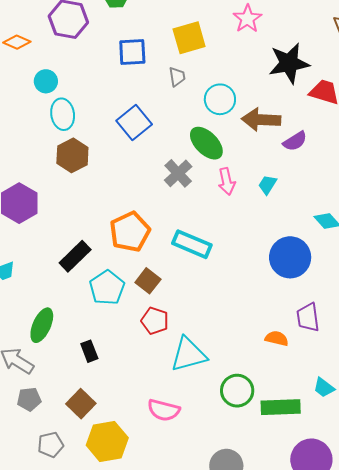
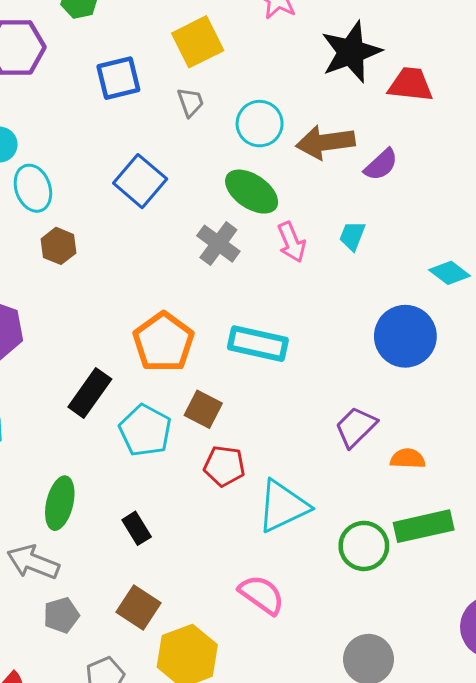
brown hexagon: (72, 155) -> (59, 246), size x0.7
purple trapezoid: (308, 317) -> (356, 427), moved, turned 64
green rectangle: (281, 407) -> (424, 526), moved
pink semicircle: (164, 410) -> (262, 595), turned -148

